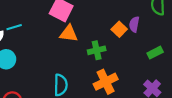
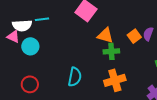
orange triangle: (69, 34) -> (105, 35), moved

